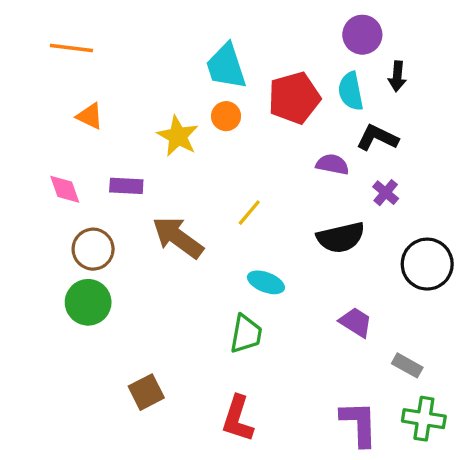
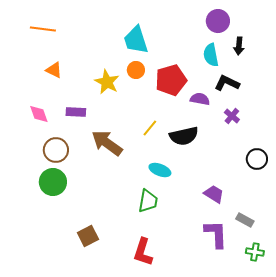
red pentagon: (294, 98) -> (171, 80), moved
black semicircle: (341, 237) -> (184, 136), moved
black circle: (427, 264) -> (257, 159), size x0.7
green cross: (424, 419) -> (255, 252), size x0.7
purple L-shape: (359, 424) -> (216, 234), moved

